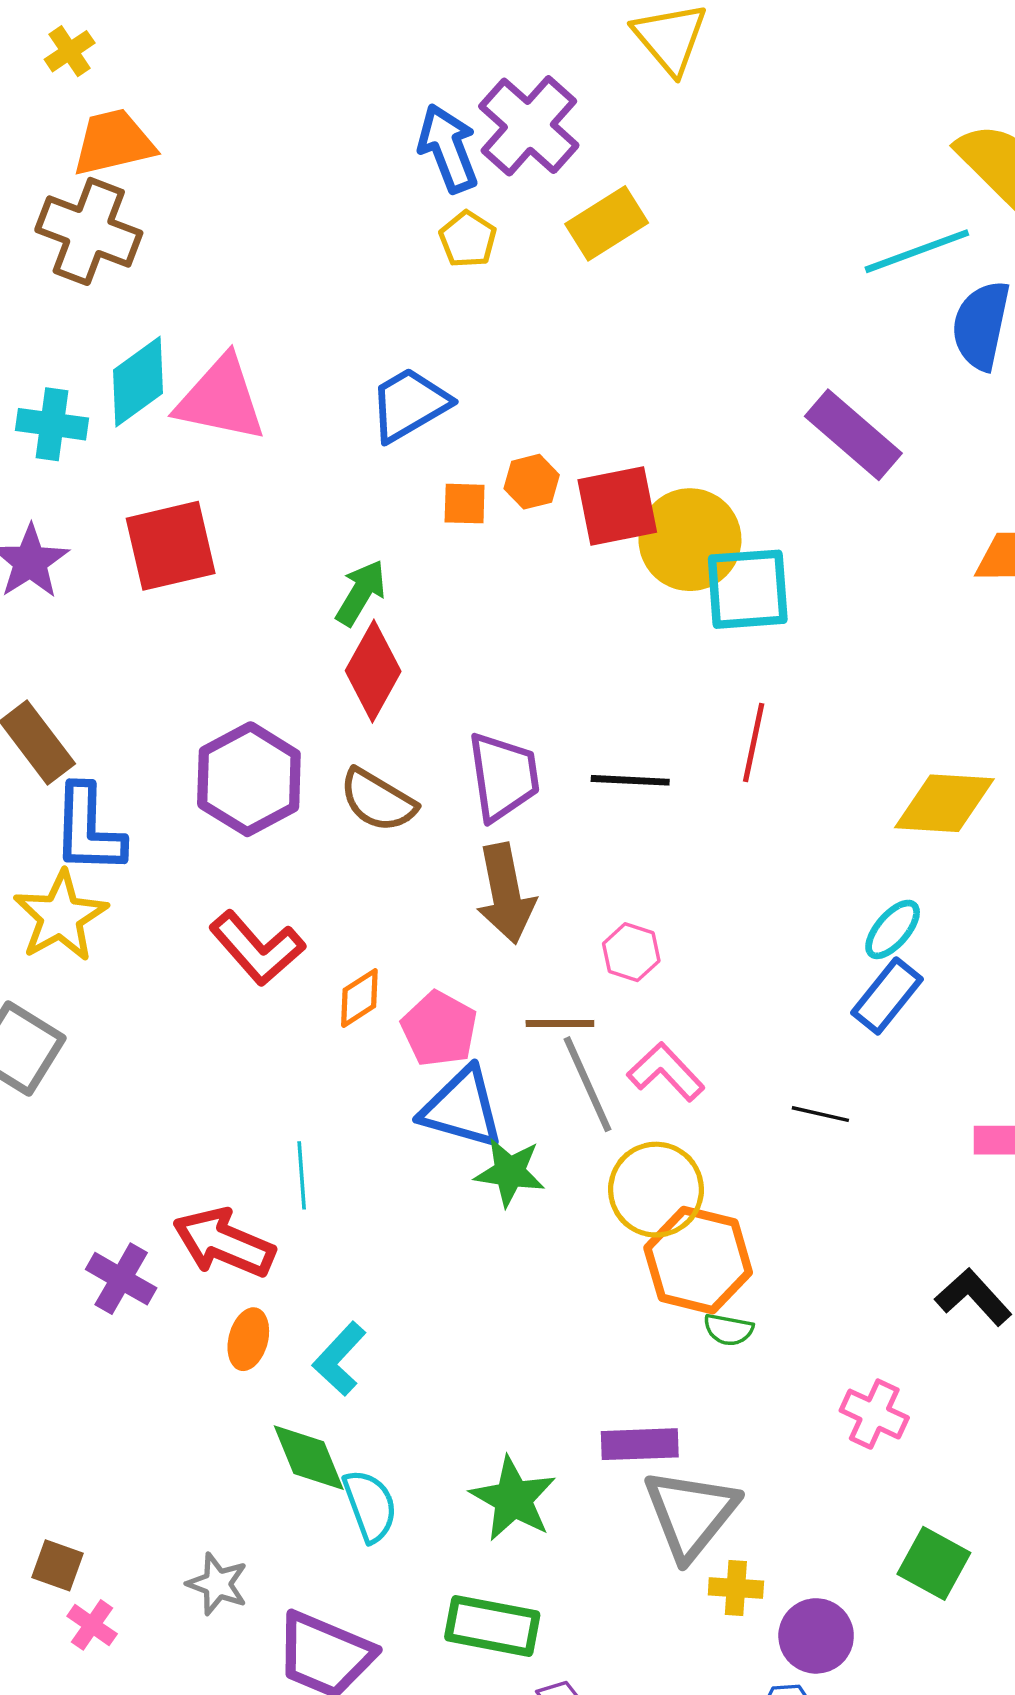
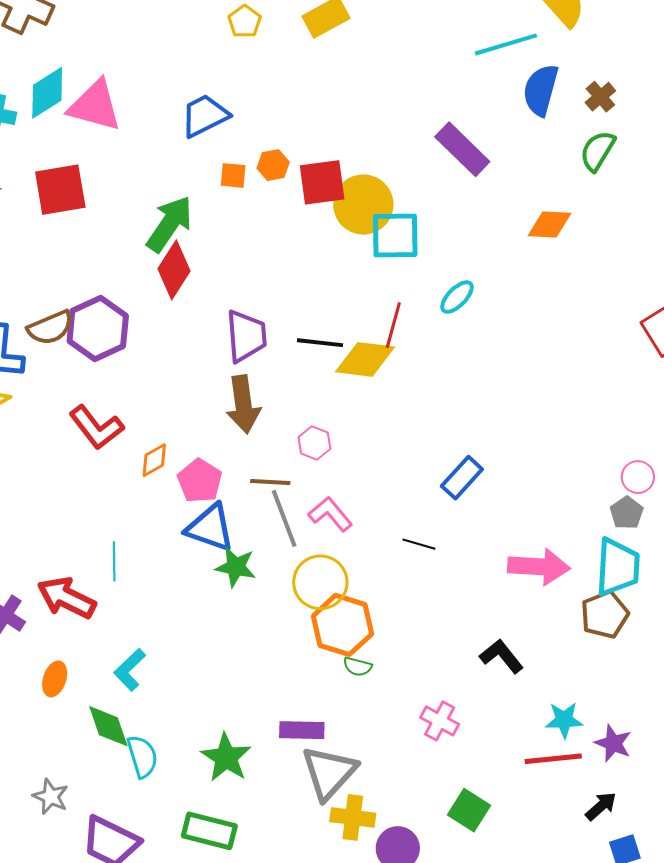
green arrow: (361, 593) -> (170, 224), size x1.5
brown semicircle: (378, 800) -> (50, 328), moved, turned -57
yellow diamond: (944, 803) -> (365, 359), moved
cyan ellipse: (893, 929) -> (457, 297), moved
orange ellipse: (248, 1339) -> (55, 679), moved
yellow cross: (736, 1588) -> (353, 817), size x1.4

